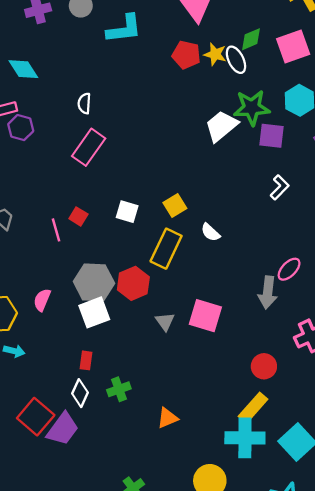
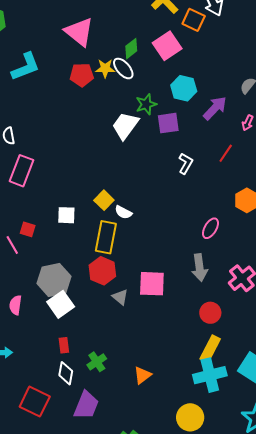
green star: (252, 108) -> (146, 104), size x0.7
white semicircle: (210, 232) -> (123, 212), moved
red hexagon: (133, 283) -> (102, 271), moved
gray arrow: (268, 292) -> (200, 268), moved
purple trapezoid: (63, 429) -> (86, 405), moved

